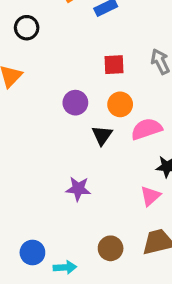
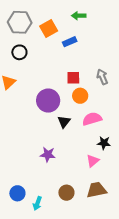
purple circle: (75, 103) -> (48, 101), size x1.5
orange circle: (120, 104) -> (80, 96), moved
cyan arrow: (65, 267) -> (37, 203), turned 112

